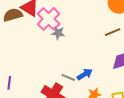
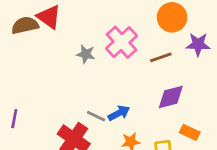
pink cross: (49, 19) -> (121, 42), moved

